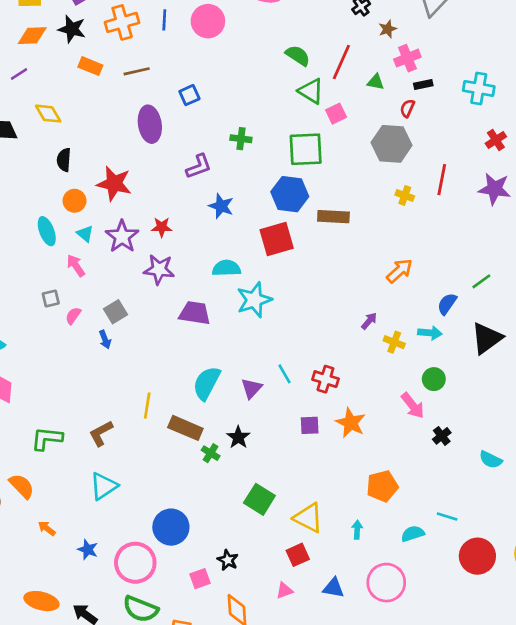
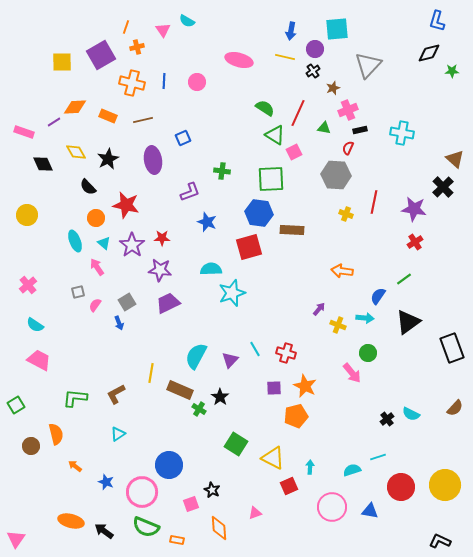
pink circle: (208, 21) -> (197, 82), size x0.7
orange cross: (122, 22) -> (132, 83), turned 30
black star: (72, 29) -> (108, 159), moved, turned 30
orange diamond: (32, 36) -> (75, 107), moved
red cross: (496, 140) -> (415, 242), moved
black semicircle: (64, 160) -> (88, 187), turned -48
orange arrow: (399, 271) -> (342, 271), turned -130
purple trapezoid: (195, 313) -> (168, 303), moved, turned -35
black cross: (442, 436) -> (387, 419), moved
orange semicircle: (22, 486) -> (56, 434), turned 30
cyan triangle: (104, 486) -> (118, 434), size x0.7
orange pentagon: (382, 486) -> (296, 416), moved
cyan line: (447, 516) -> (378, 457), turned -35
red square: (298, 555) -> (289, 486), moved
blue triangle: (333, 588) -> (370, 511), moved

